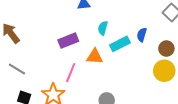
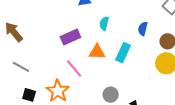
cyan rectangle: (120, 44) -> (123, 53), moved, turned -36
pink line: (71, 73) -> (74, 69), turned -60

